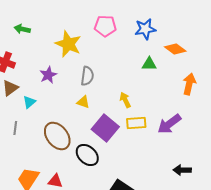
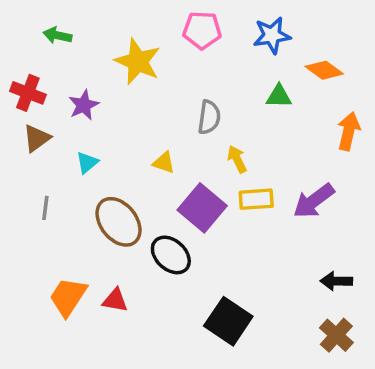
purple star: (48, 75) -> (84, 105), moved
gray semicircle: (87, 76) -> (209, 117), moved
cyan triangle: (29, 102) -> (87, 163), moved

